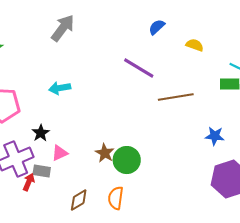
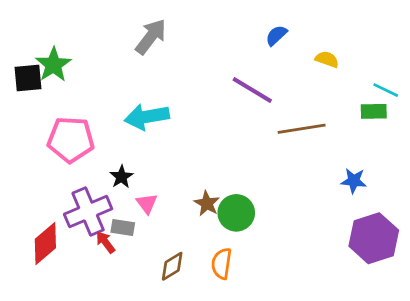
cyan arrow: (60, 88) -> (147, 117), size x1.5
pink triangle: (60, 153) -> (147, 204), turned -42
red arrow: (29, 182) -> (105, 242), turned -60

